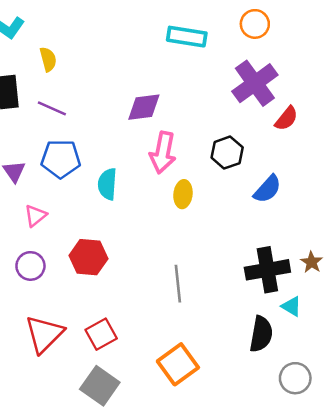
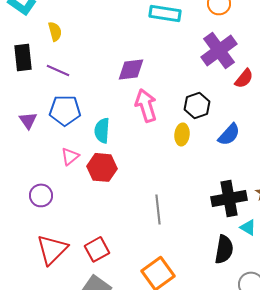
pink arrow: (163, 153) -> (146, 105), turned 152
yellow ellipse: (183, 194) -> (182, 134), moved
pink triangle: (36, 216) -> (70, 156), moved
red hexagon: (88, 257) -> (102, 167), moved

